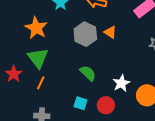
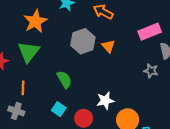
green semicircle: (88, 73) -> (64, 79), moved
orange line: (41, 83) -> (23, 88), moved, turned -40

